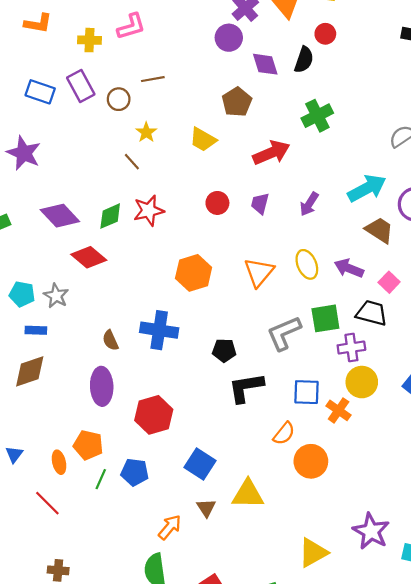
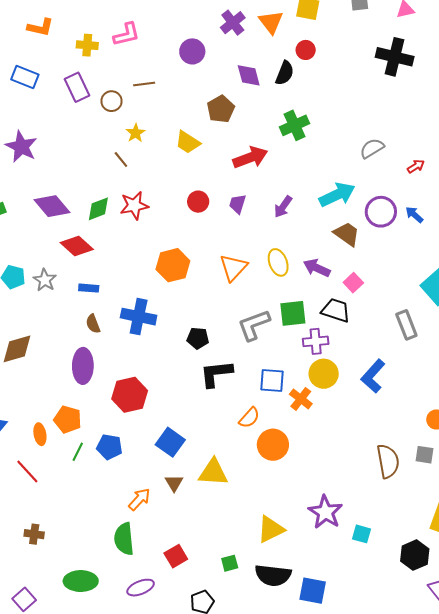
purple circle: (229, 38) -> (192, 51), moved
blue rectangle: (40, 92) -> (25, 77), moved
blue rectangle: (36, 330) -> (89, 288), moved

